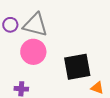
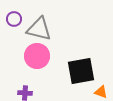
purple circle: (10, 25) -> (14, 19), moved

